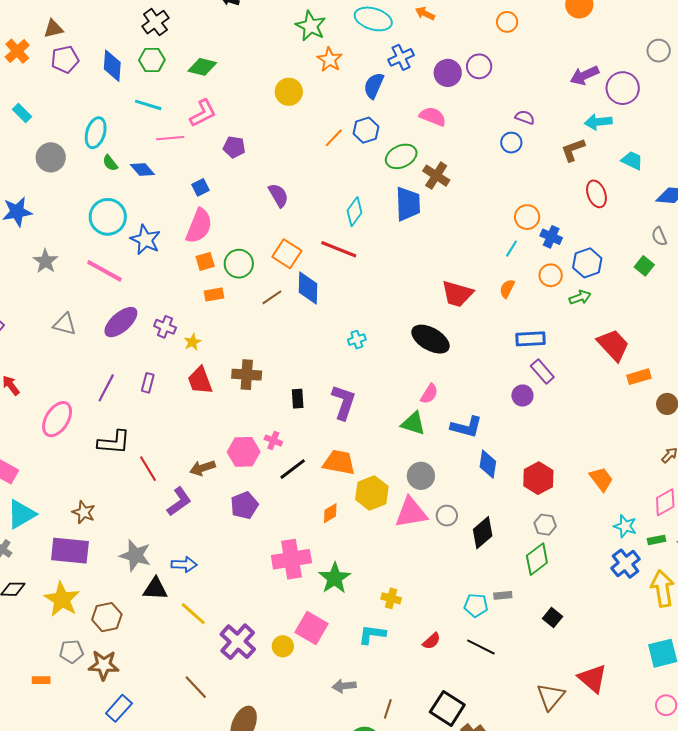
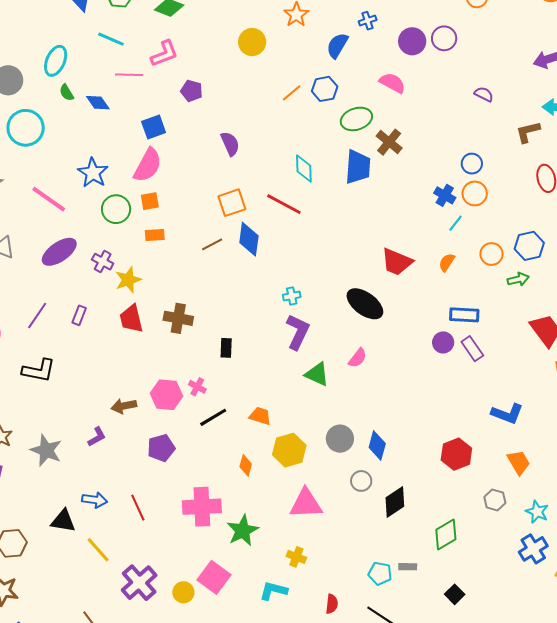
blue cross: (401, 57) -> (368, 21), size x0.7
blue circle: (511, 143) -> (472, 164), moved
blue square: (201, 187) -> (154, 127), size x1.4
cyan diamond: (355, 212) -> (304, 169), turned -44
cyan circle: (108, 217) -> (26, 128), moved
blue cross: (551, 237) -> (445, 195), moved
orange square: (287, 254) -> (232, 203), turned 32
green circle: (239, 264) -> (116, 209), moved
yellow star: (192, 342) -> (128, 280), size x1.5
purple circle: (522, 396) -> (443, 342), moved
purple L-shape: (344, 402) -> (298, 332), moved
green triangle: (413, 423) -> (317, 374), moved
blue L-shape: (466, 427) -> (507, 414), moved
orange trapezoid: (339, 462) -> (260, 416), size x0.7
blue diamond: (488, 464) -> (377, 445), moved
red line: (148, 469) -> (138, 508), moved
purple L-shape: (179, 502) -> (97, 437), size x0.7
orange diamond: (330, 513) -> (246, 465), turned -50
pink triangle: (411, 513) -> (306, 504), moved
gray hexagon: (545, 525) -> (495, 500), moved
gray star: (135, 555) -> (46, 450), moved
red semicircle: (432, 641) -> (332, 604), turned -48

